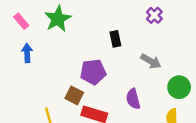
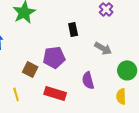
brown square: (74, 95) -> (30, 69), moved

